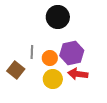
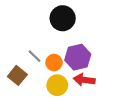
gray line: (32, 52) -> (35, 56), turned -48

